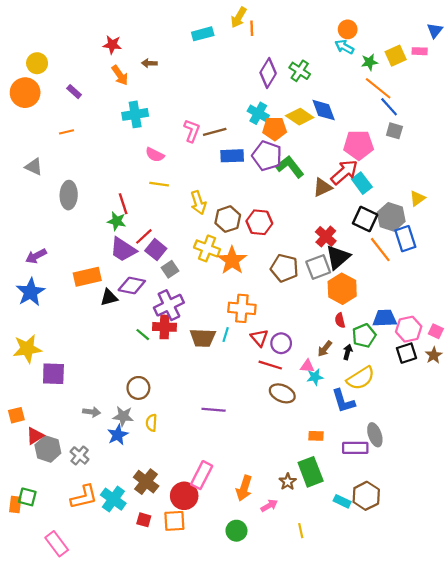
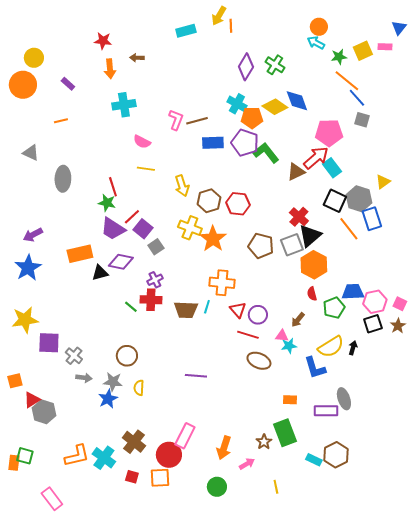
orange arrow: (120, 75) -> (110, 69), turned 30
purple cross: (169, 305) -> (155, 280), size x0.6
black arrow: (348, 352) -> (353, 348), moved
gray cross: (80, 455) -> (74, 356), moved

